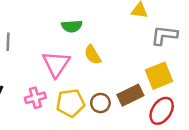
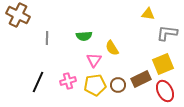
green semicircle: (72, 26) -> (84, 36), moved
pink triangle: (56, 64) -> (94, 60), moved, size x0.7
red ellipse: (162, 111) -> (165, 91), turned -60

